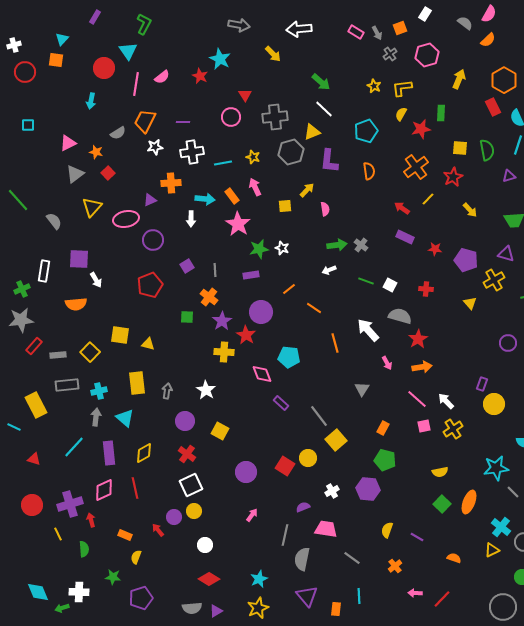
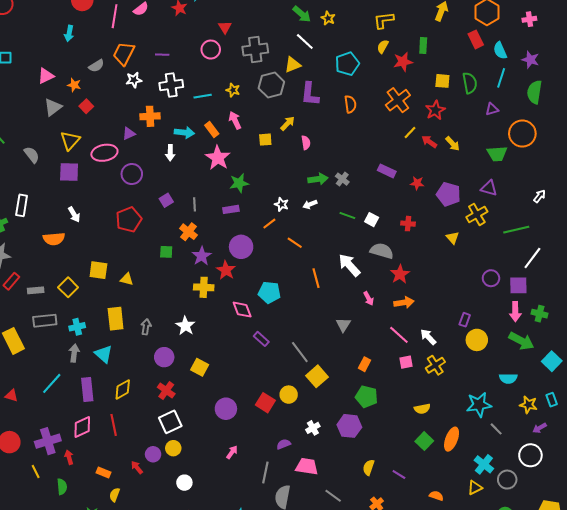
yellow star: (374, 86) -> (328, 18), moved
red arrow: (402, 208) -> (429, 142), moved
white star: (282, 248) -> (282, 204), moved
purple square: (79, 259) -> (69, 172), moved

